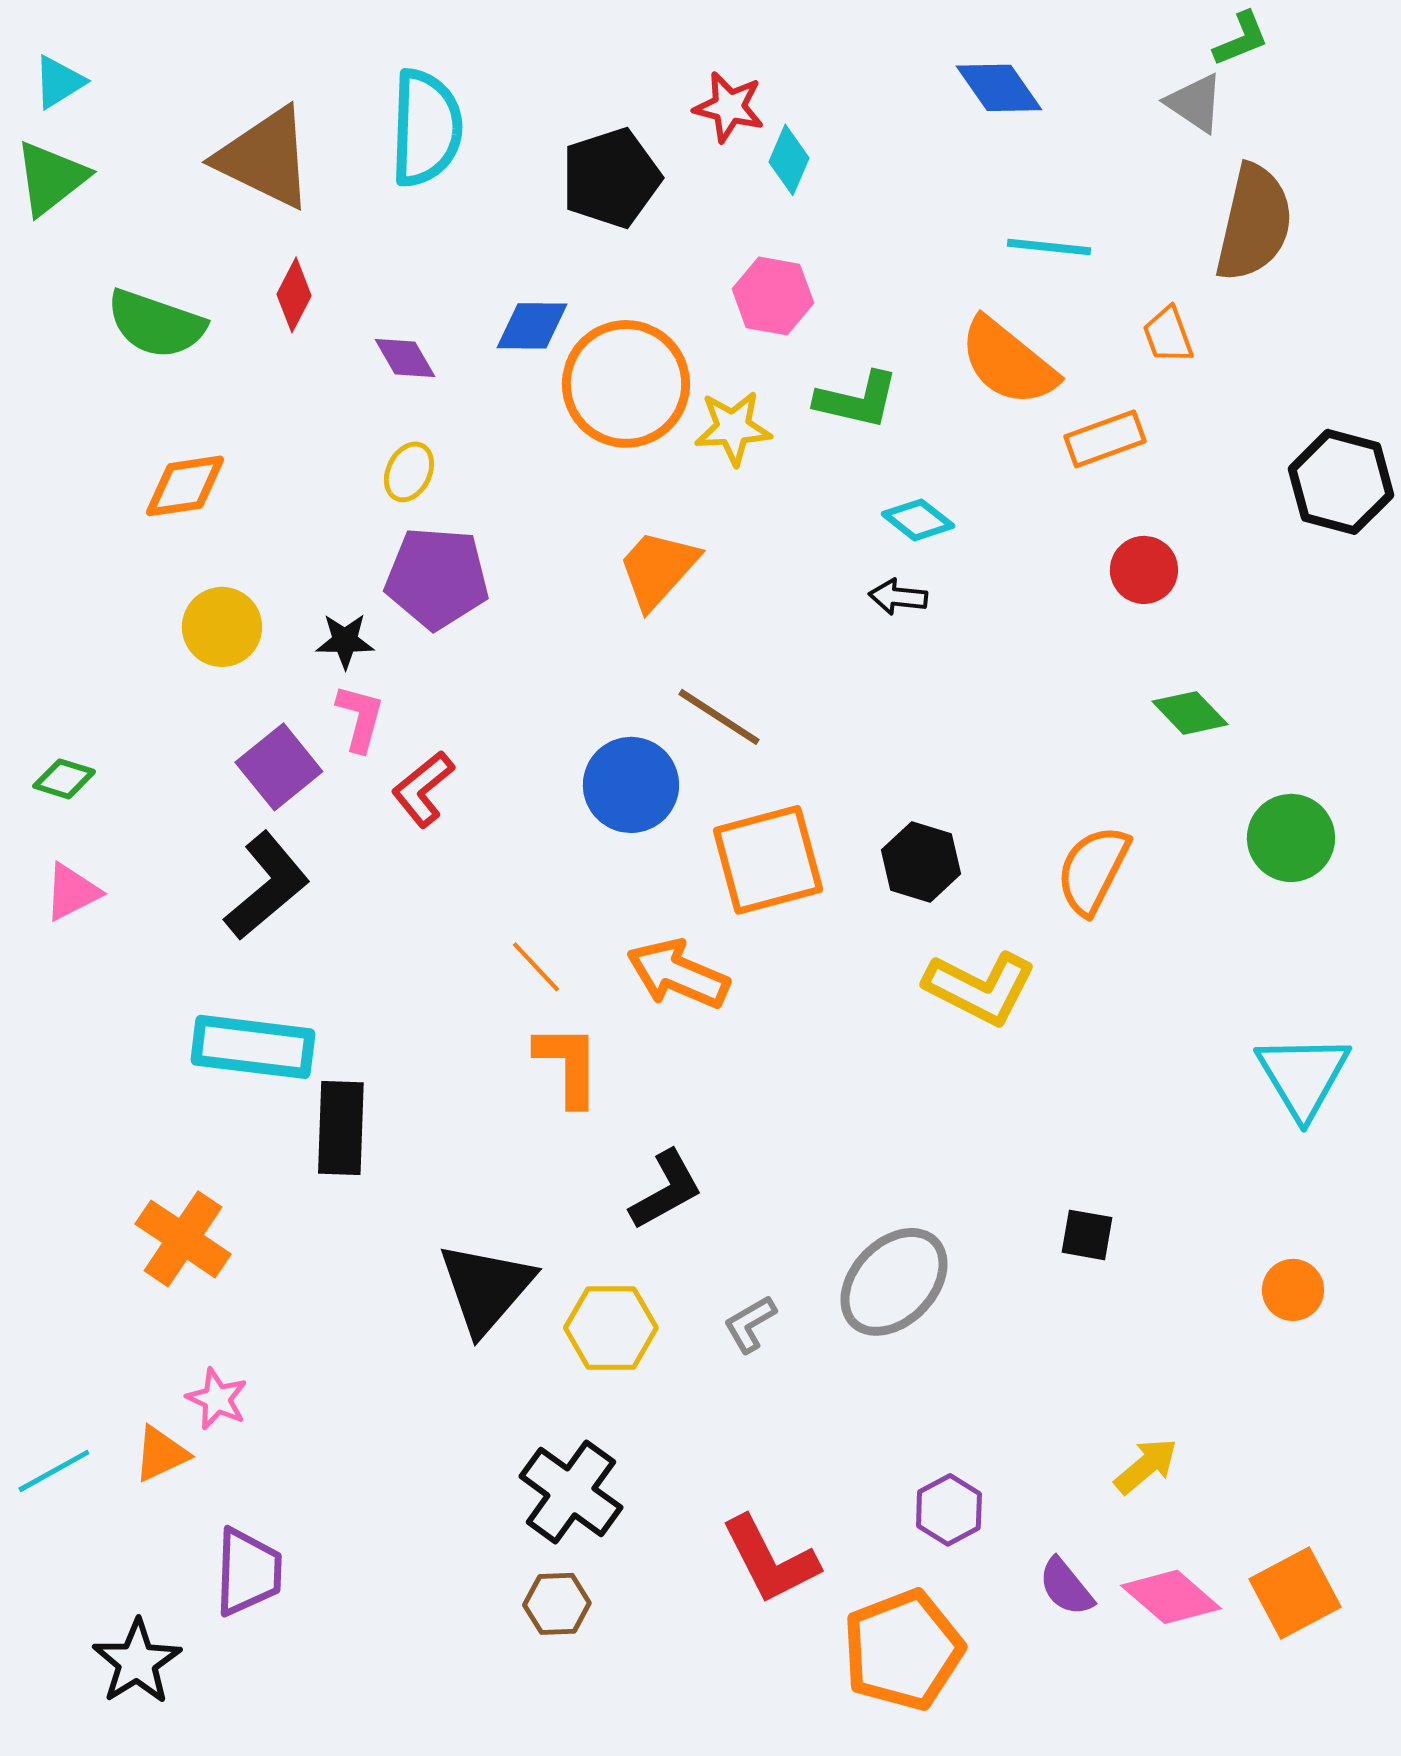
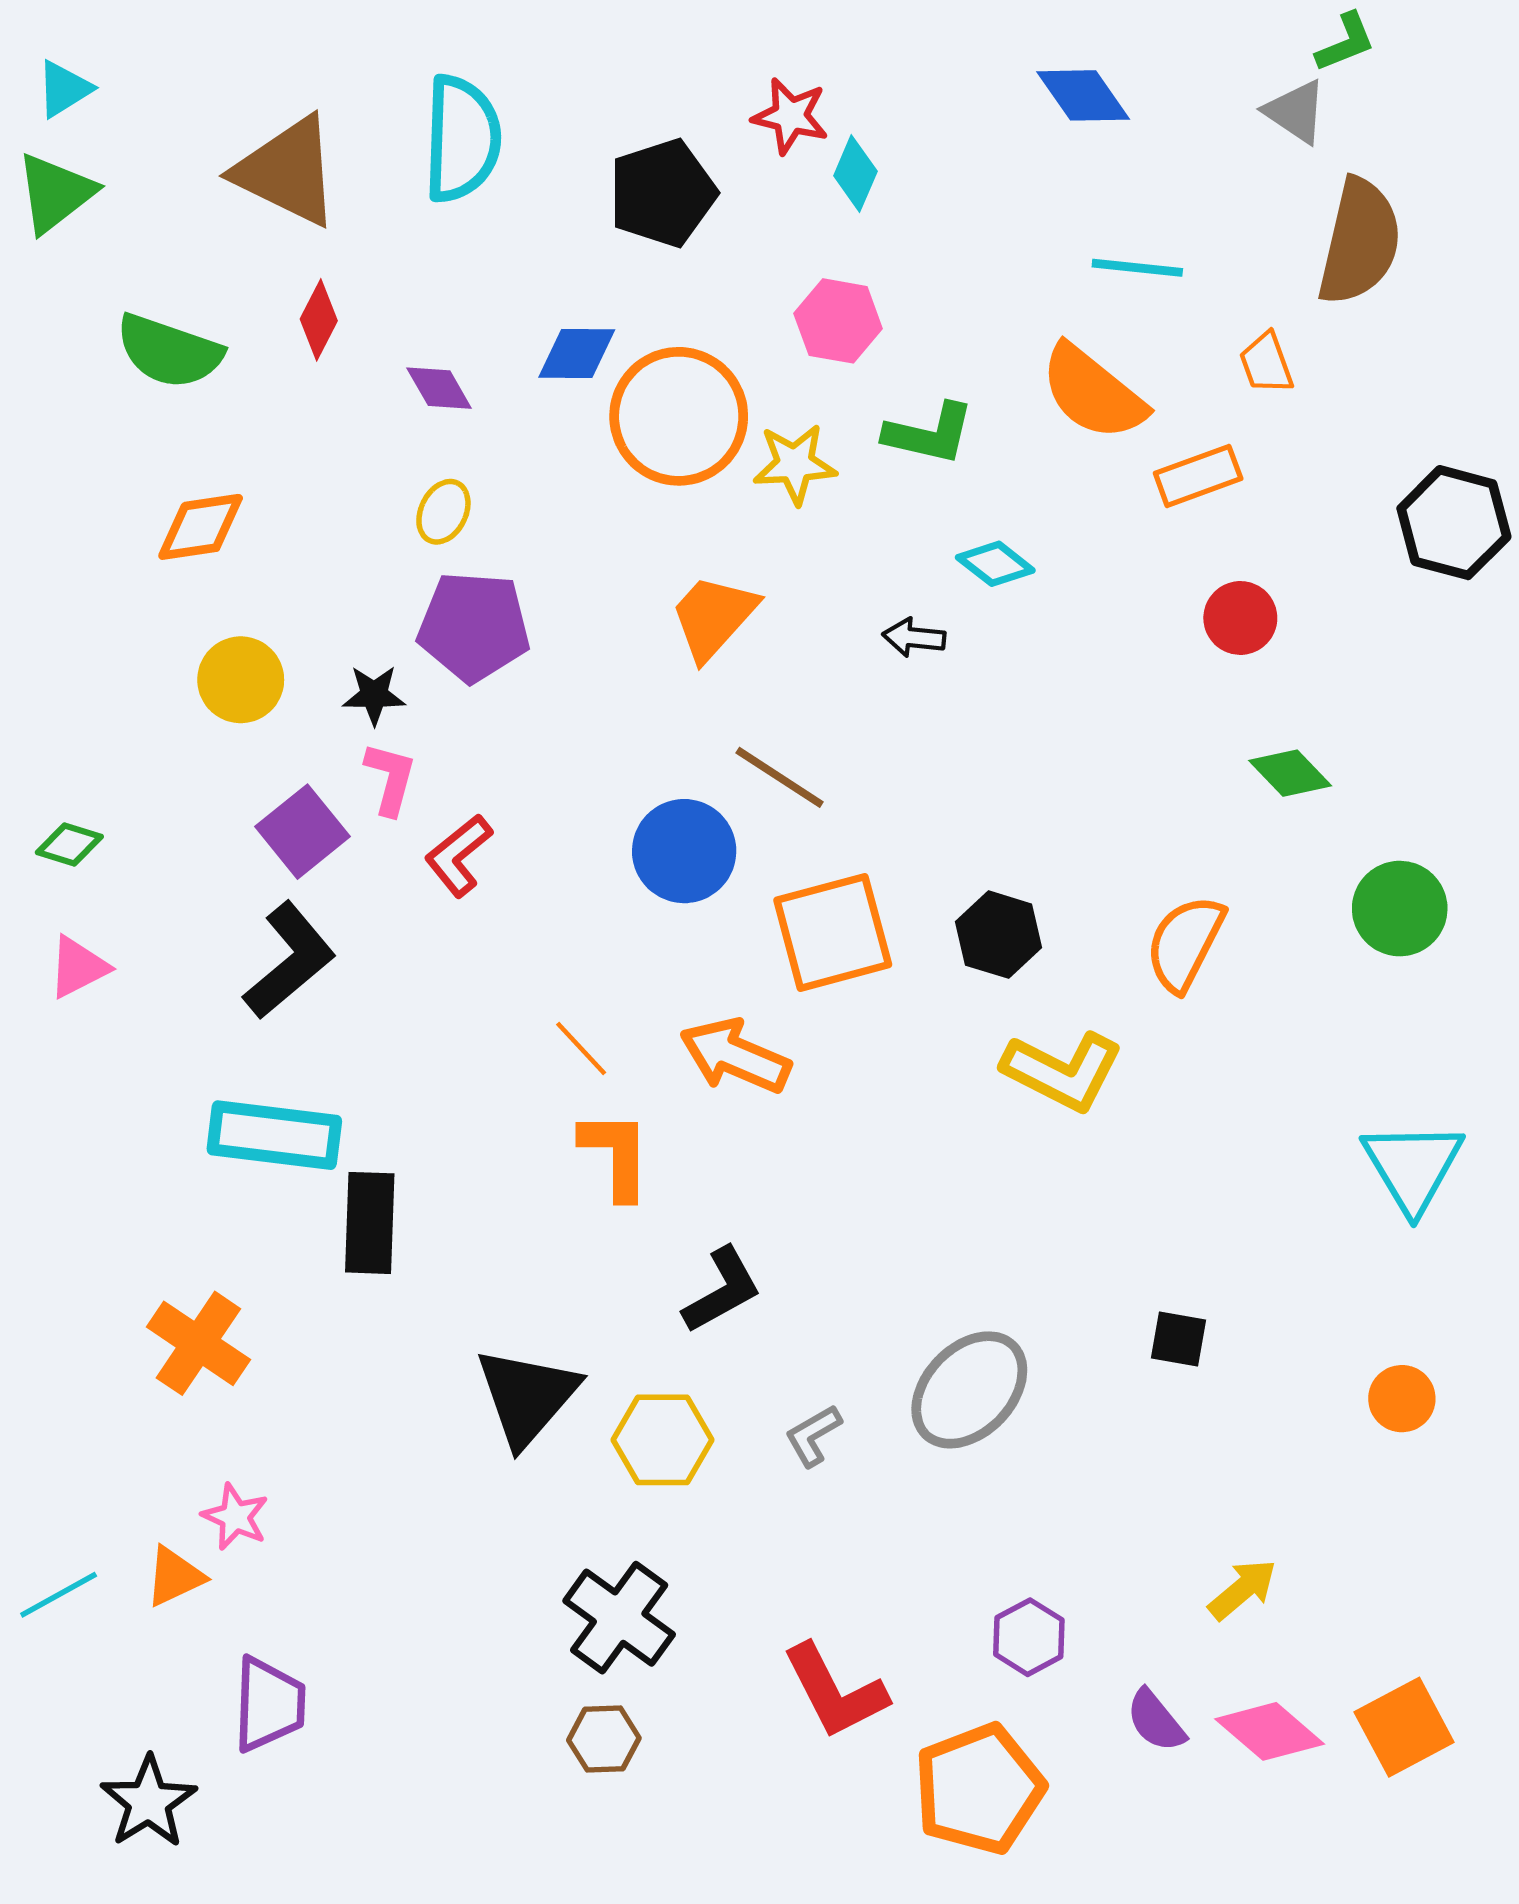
black arrow: (898, 597) -> (914, 638), moved

